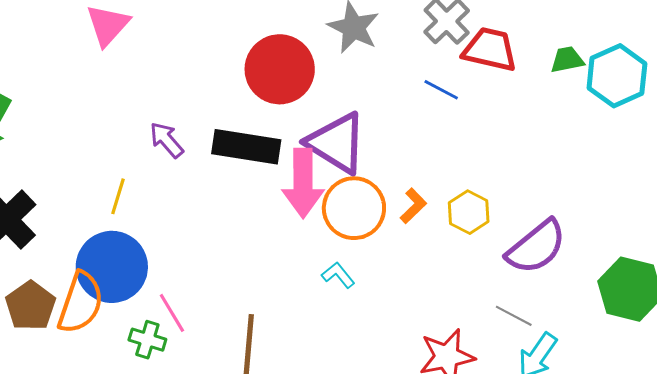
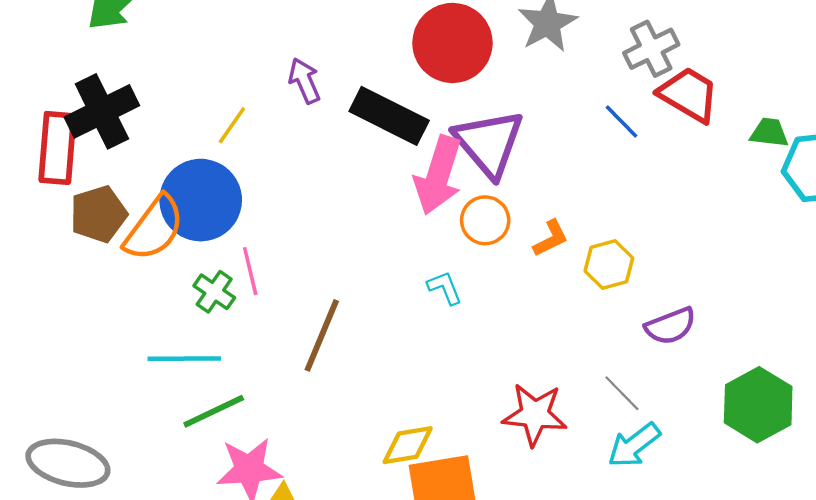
orange circle: (354, 208) -> (485, 220), size x0.7
purple semicircle: (536, 247) -> (670, 326), size x0.7

